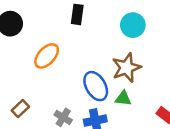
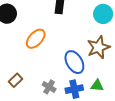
green triangle: (123, 98) -> (97, 86), moved

